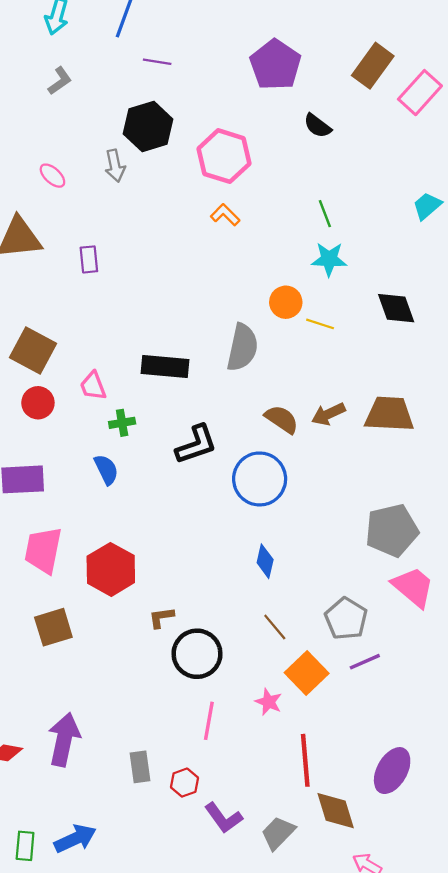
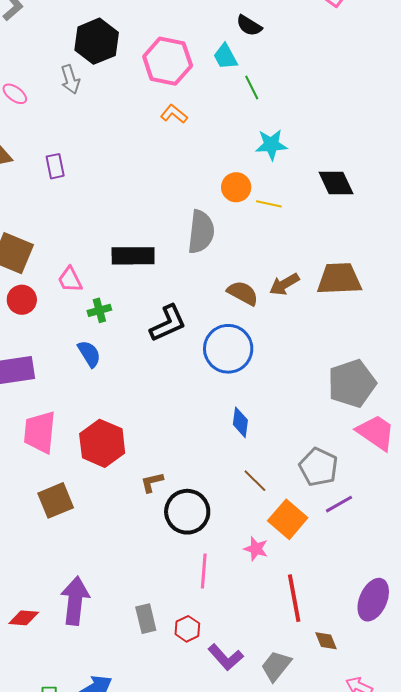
cyan trapezoid: (427, 206) -> (225, 57), moved, turned -72
green line: (325, 214) -> (252, 87), moved
brown diamond: (336, 811) -> (326, 641), size x0.6

